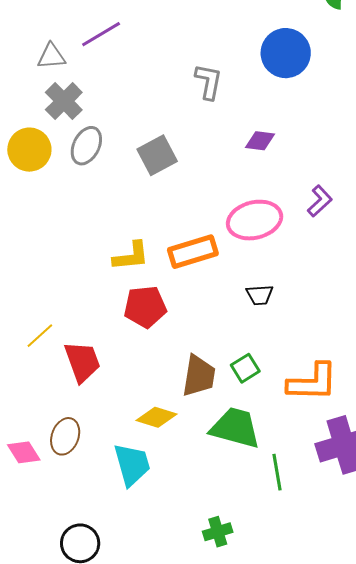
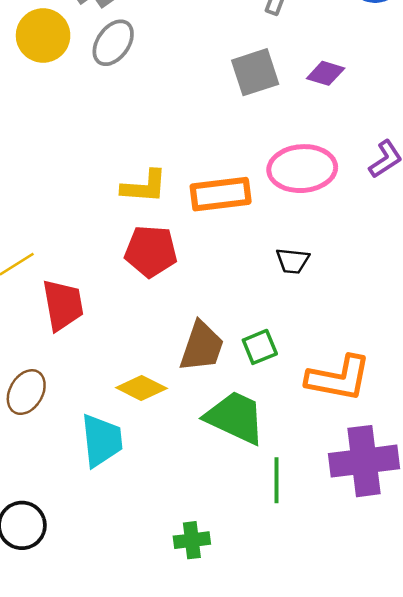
gray square: (157, 155) -> (255, 72), moved

